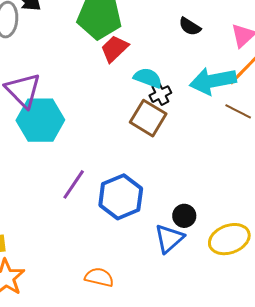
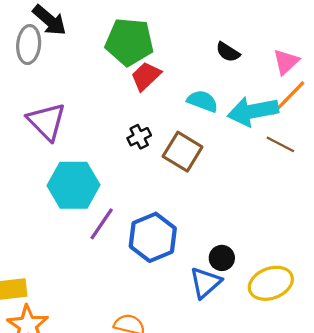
cyan semicircle: (148, 78) -> (203, 101), moved
black cross: (160, 94) -> (139, 137), moved
cyan hexagon: (40, 120) -> (73, 185), moved

